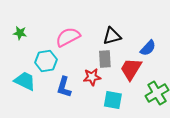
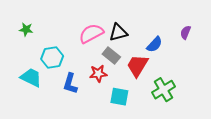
pink semicircle: (68, 37) -> (91, 33), moved
gray rectangle: (105, 59) -> (111, 55), turned -48

